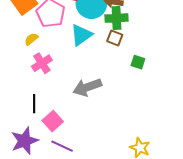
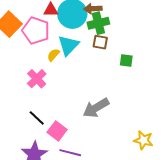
yellow semicircle: (31, 39) -> (53, 55), moved
gray arrow: (87, 87) -> (96, 108), moved
black line: (34, 104) -> (37, 118), turned -36

